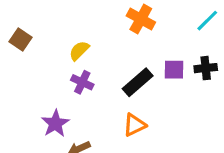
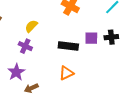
purple cross: (82, 82) -> (25, 46), moved
black rectangle: (138, 82) -> (68, 46), turned 48

